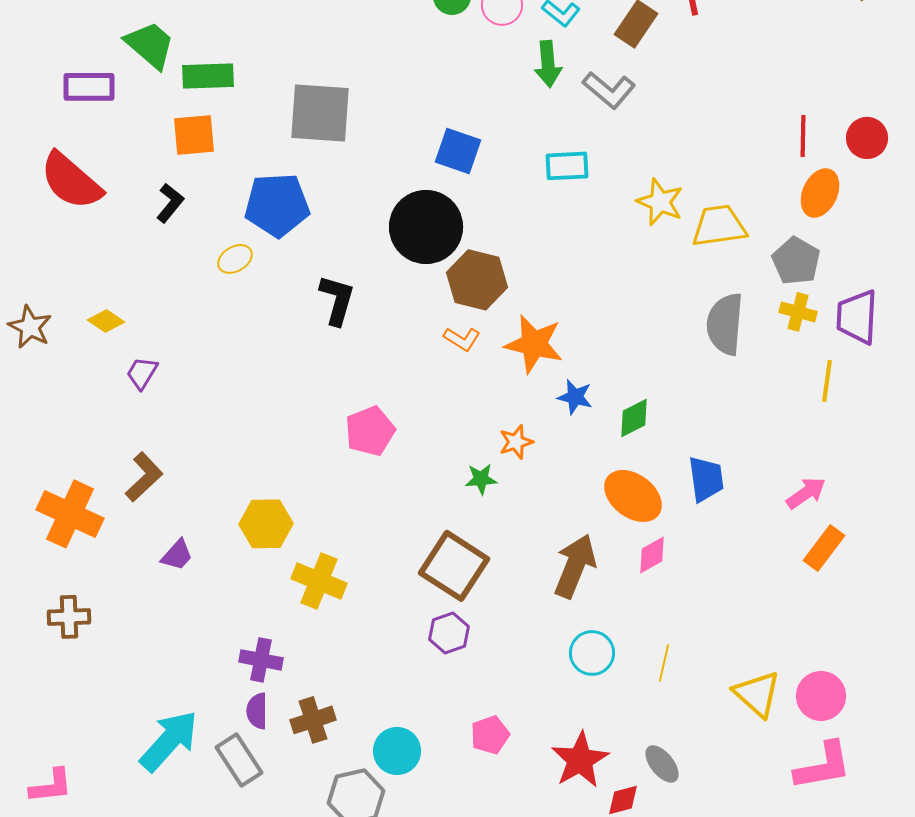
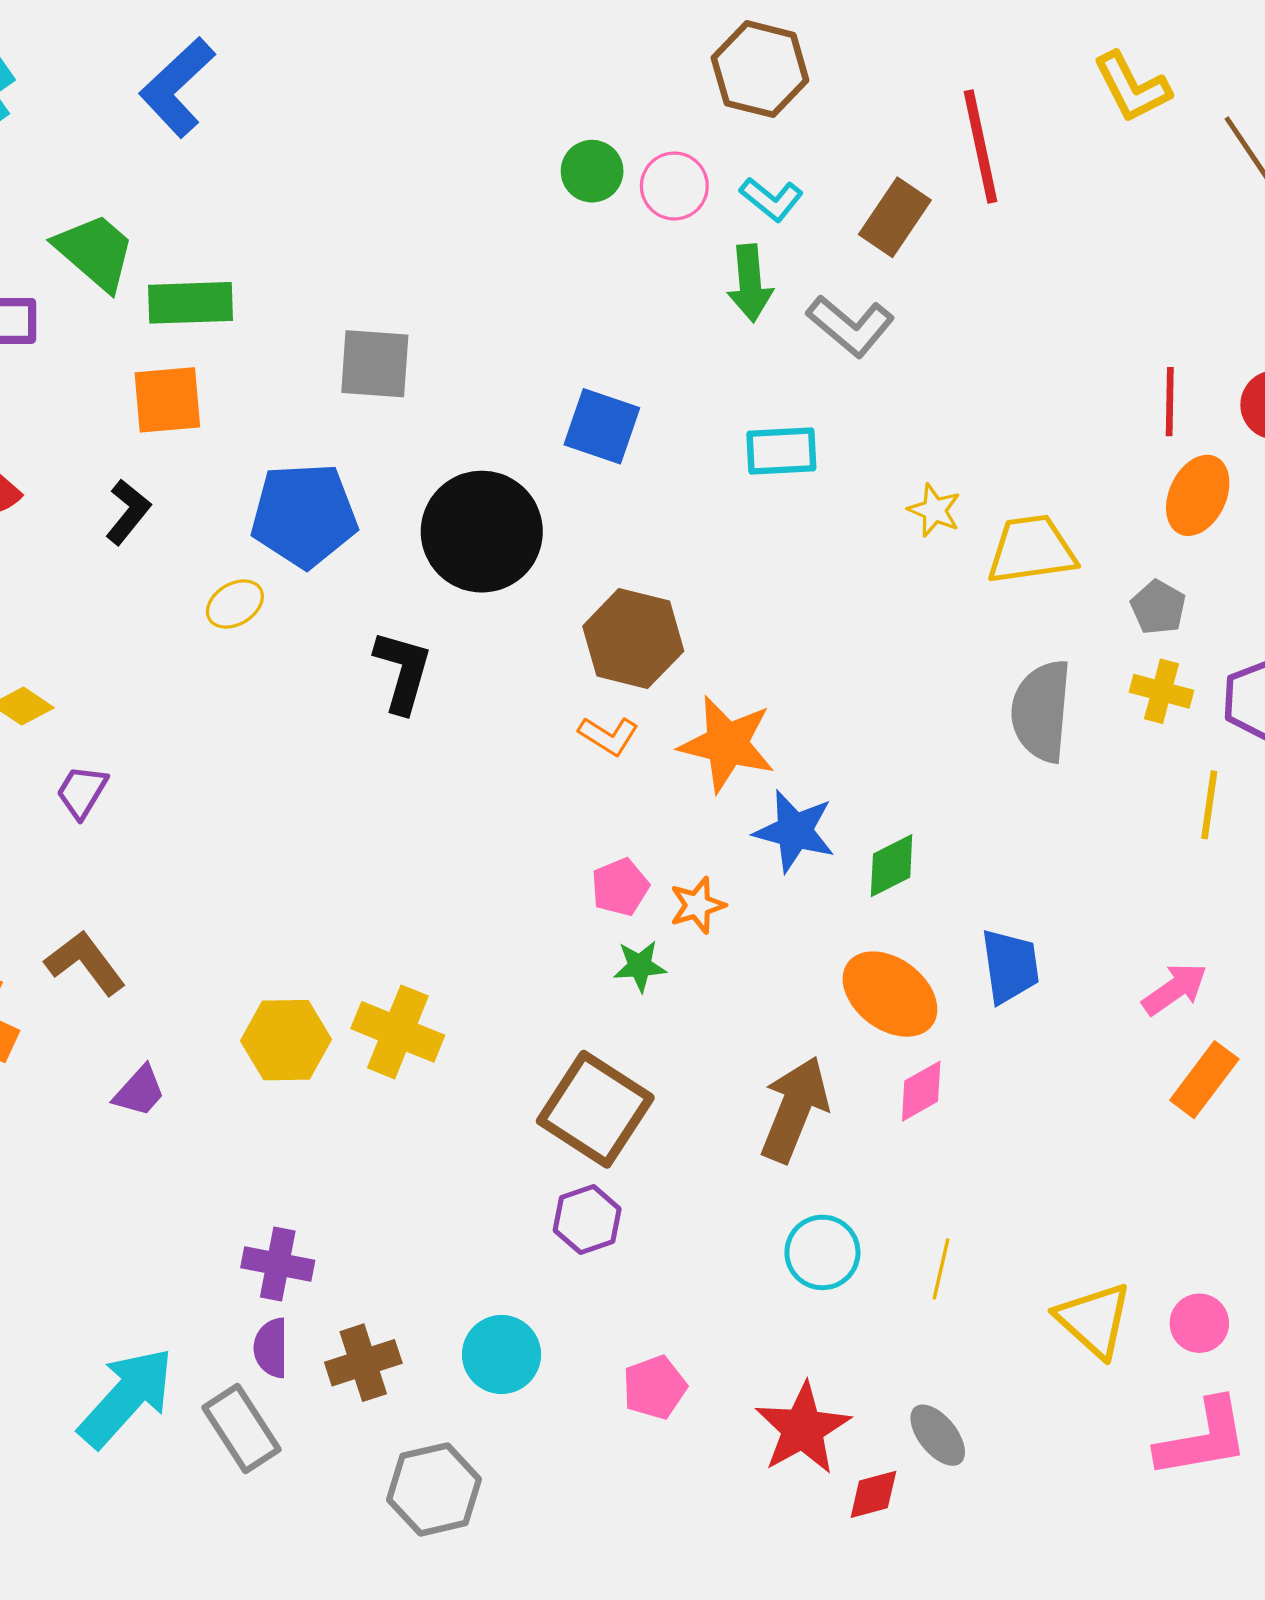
gray square: (320, 113) -> (375, 364), size x0.7
yellow star: (660, 202) -> (934, 510), size x0.7
black circle: (426, 227) -> (482, 532), moved
gray pentagon: (796, 261) -> (1158, 607), size x0.7
blue star: (575, 397) -> (794, 831), size x1.4
pink pentagon: (370, 431) -> (620, 887), moved, size x0.7
brown L-shape: (144, 477) -> (85, 963), turned -84
yellow cross: (319, 581) -> (398, 1032), moved
pink circle: (821, 696) -> (1199, 1323), size x0.7
cyan circle: (397, 751) -> (502, 1354), moved

